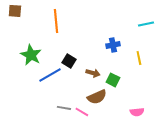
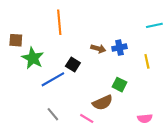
brown square: (15, 11) -> (16, 40), moved
brown arrow: (93, 73) -> (98, 49), moved
gray line: (64, 108) -> (53, 114), moved, turned 40

